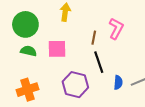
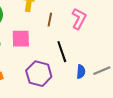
brown line: (94, 38) -> (50, 20), moved

